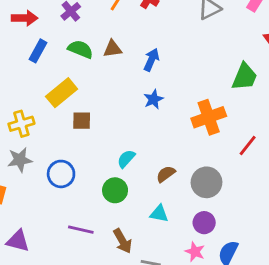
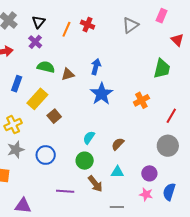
brown triangle: (113, 49) -> (68, 74), moved
blue rectangle: (38, 51) -> (17, 84), moved
blue star: (154, 99) -> (102, 94), size x1.6
orange cross: (209, 117) -> (141, 100), size x0.7
brown square: (82, 121) -> (54, 116), turned -32
gray circle: (206, 182) -> (168, 146), moved
brown arrow: (123, 241) -> (95, 184), moved

